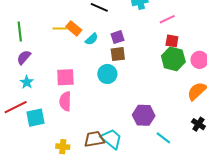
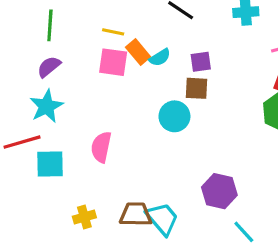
orange rectangle: (74, 28) -> (138, 52), moved
pink square: (65, 77) -> (113, 62), moved
cyan star: (27, 82) -> (46, 106), size x1.5
yellow cross: (63, 147) -> (84, 217), turned -32

